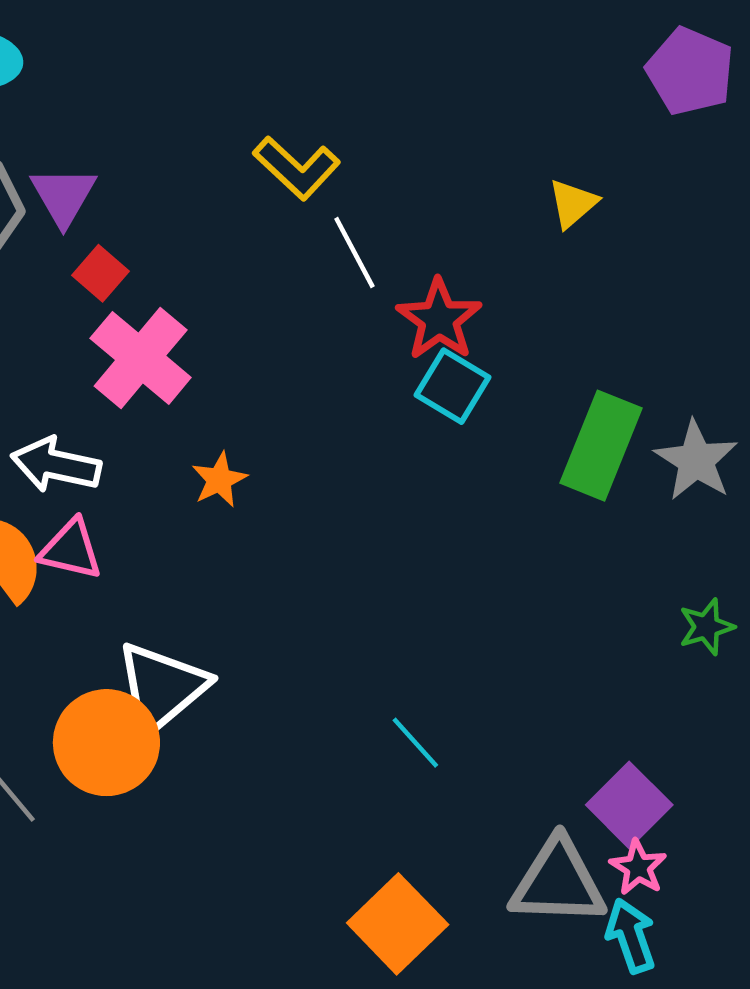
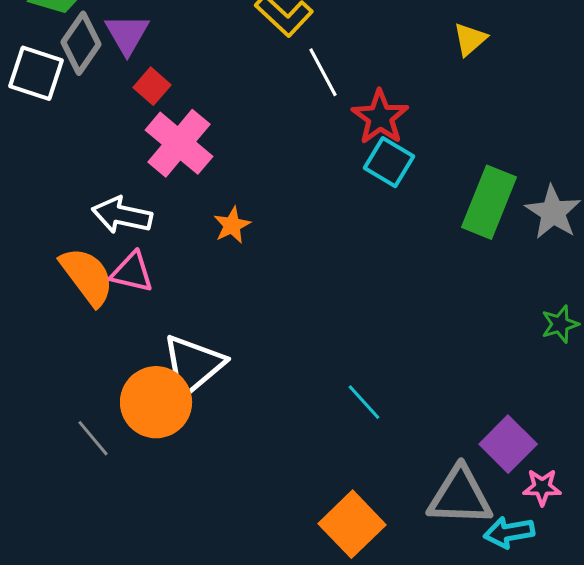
pink star: (638, 867) -> (542, 487), moved, turned -30
cyan arrow: (631, 936) -> (509, 532), turned -81

